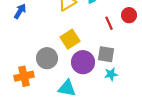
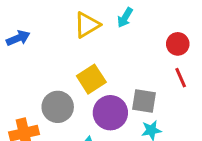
blue arrow: (20, 11) -> (18, 38), turned 35
red line: (109, 23) -> (181, 78), moved

